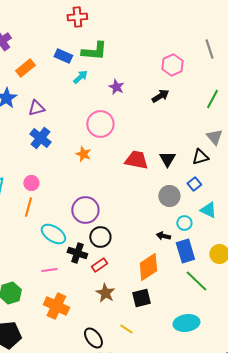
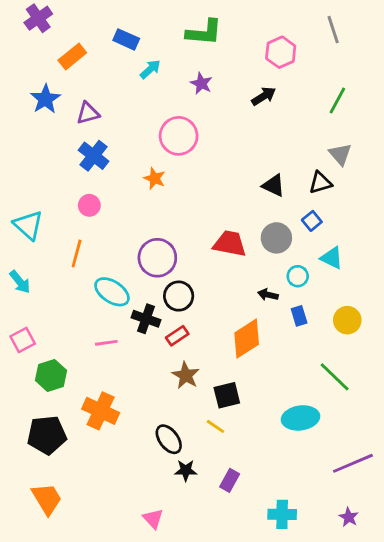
green L-shape: (94, 51) -> (204, 32), moved
black triangle: (167, 159) -> (274, 185), turned -36
red trapezoid: (136, 160) -> (230, 244), moved
pink circle: (31, 183) -> (89, 205), moved
blue rectangle: (185, 251) -> (299, 316), size x0.6
green line: (196, 281) -> (335, 377), moved
black square: (141, 298) -> (227, 395), moved
orange cross: (56, 306) -> (101, 411), moved

